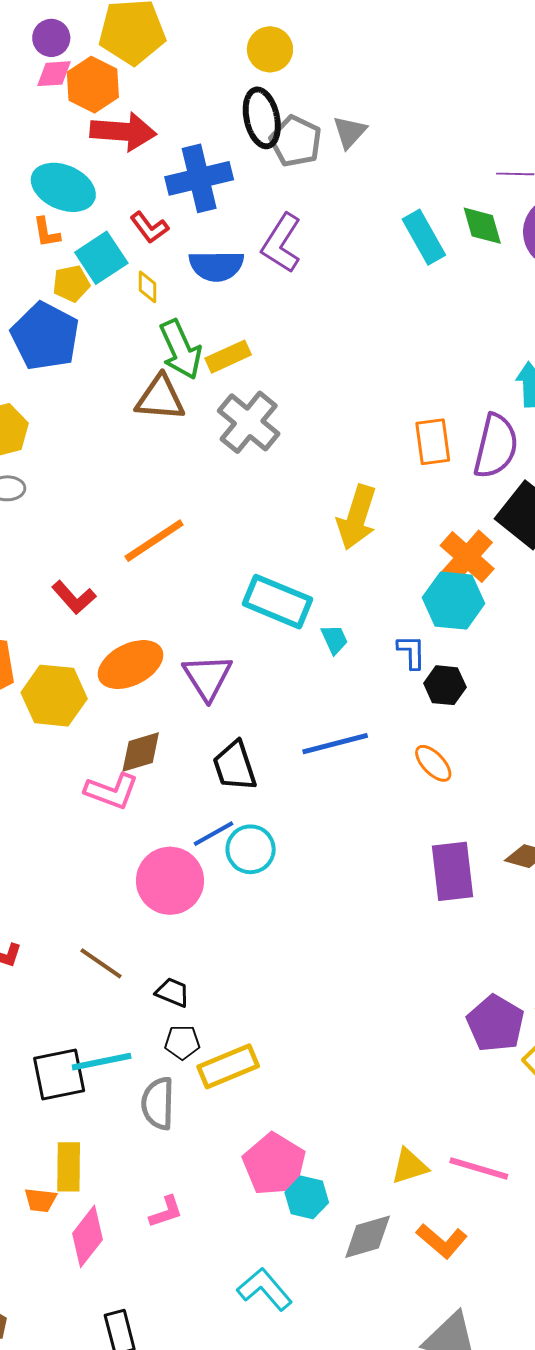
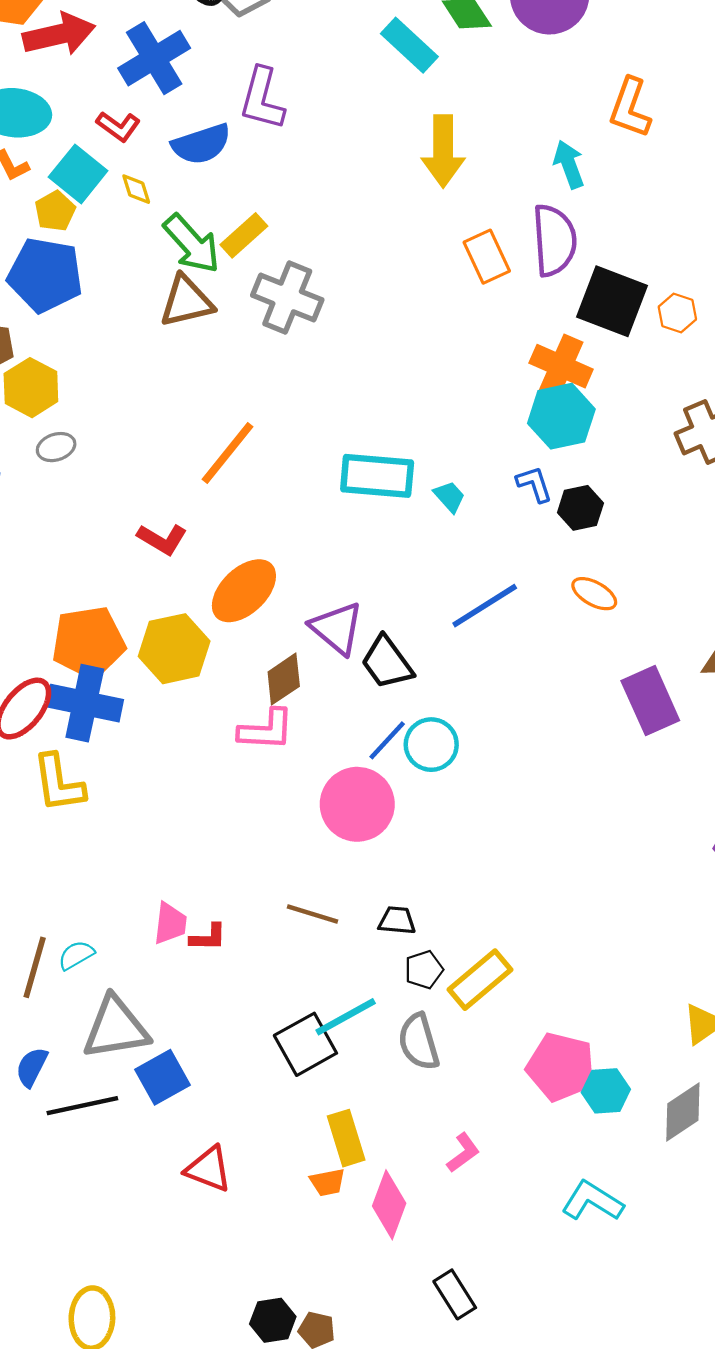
yellow arrow: (357, 517) -> (443, 151), moved
purple triangle: (208, 677) -> (337, 628), moved

